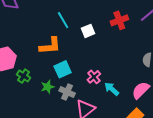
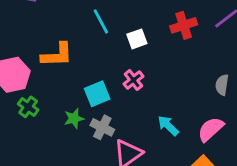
orange L-shape: (50, 46) -> (57, 55), moved
green cross: (24, 76) -> (28, 107), moved
pink cross: (94, 77) -> (133, 80), moved

